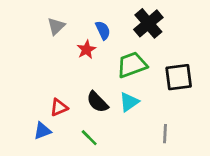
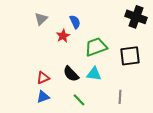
black cross: (148, 23) -> (136, 17), moved, turned -30
cyan triangle: (129, 102) -> (94, 74), turned 42
blue triangle: (42, 131) -> (43, 97), moved
green line: (89, 138) -> (79, 100), moved

